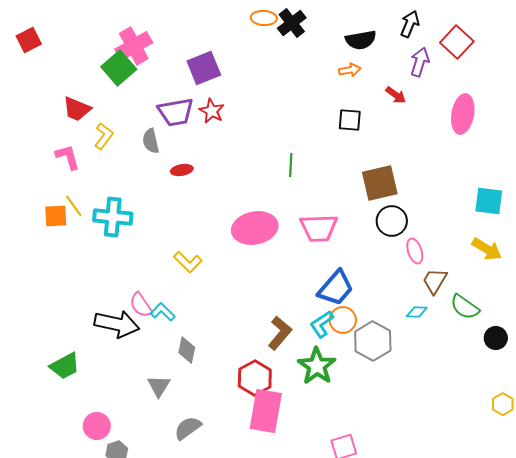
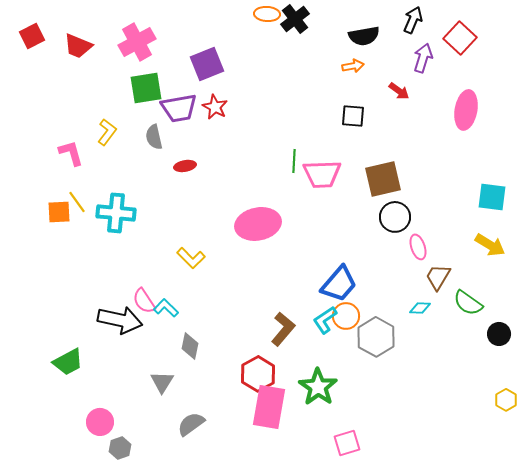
green square: (119, 68) -> (146, 88), moved, turned 32
red trapezoid: (77, 109) -> (78, 46), moved
pink trapezoid: (319, 228) -> (322, 174), moved
green star: (317, 366) -> (318, 387), moved

